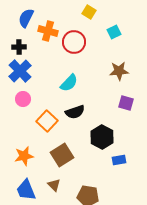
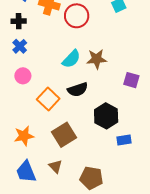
blue cross: (20, 71) -> (20, 46), size x0.6
brown star: (119, 71) -> (97, 59), moved

